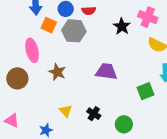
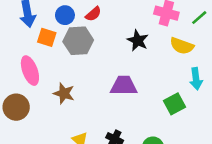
red semicircle: (89, 11) -> (93, 14), turned -32
black star: (122, 26) -> (138, 40), moved

